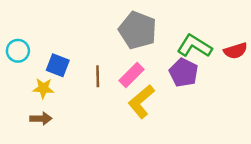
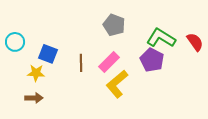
gray pentagon: (138, 30) -> (114, 25), size x0.7
red semicircle: (236, 51) -> (195, 42), turned -108

